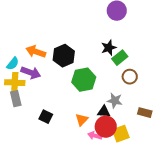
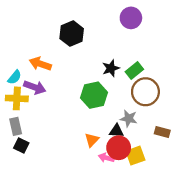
black star: (109, 48) -> (111, 68), moved
black hexagon: (64, 56) -> (72, 34), moved
brown circle: (130, 77) -> (145, 92), size x1.6
gray rectangle: (16, 99) -> (16, 126), moved
black square: (46, 117) -> (21, 145), moved

